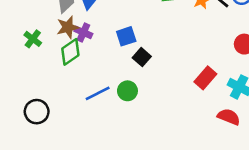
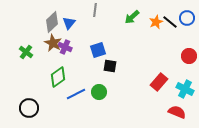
brown star: (68, 27) -> (53, 43), turned -30
green diamond: (70, 52) -> (58, 77), moved
black square: (142, 57) -> (110, 66), turned -32

